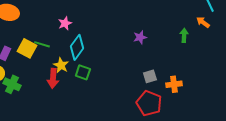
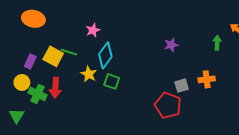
red arrow: (53, 78) -> (55, 88), moved
orange cross: (174, 84) -> (207, 79), moved
red pentagon: (149, 103) -> (168, 105), moved

